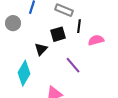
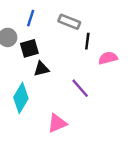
black square: (58, 34) -> (29, 48), moved
black triangle: (41, 49) -> (41, 69), turned 32

